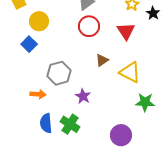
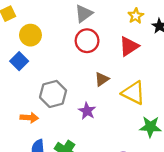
red triangle: (126, 31) -> (129, 46), turned 30
purple star: (83, 96) -> (87, 111), moved

